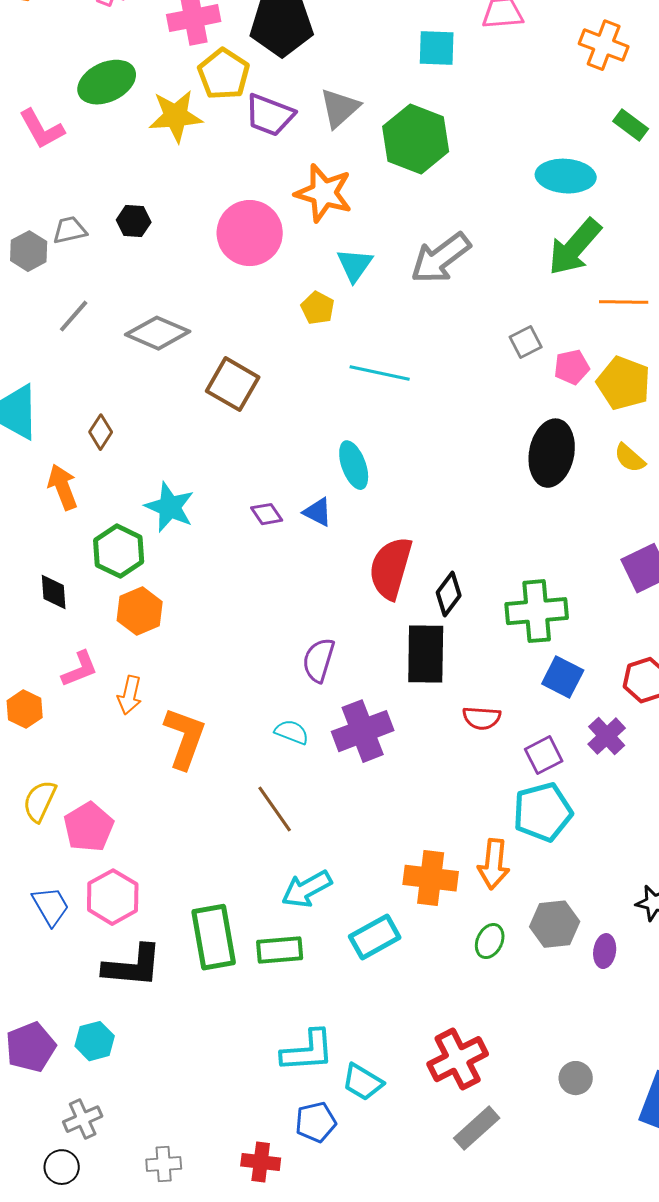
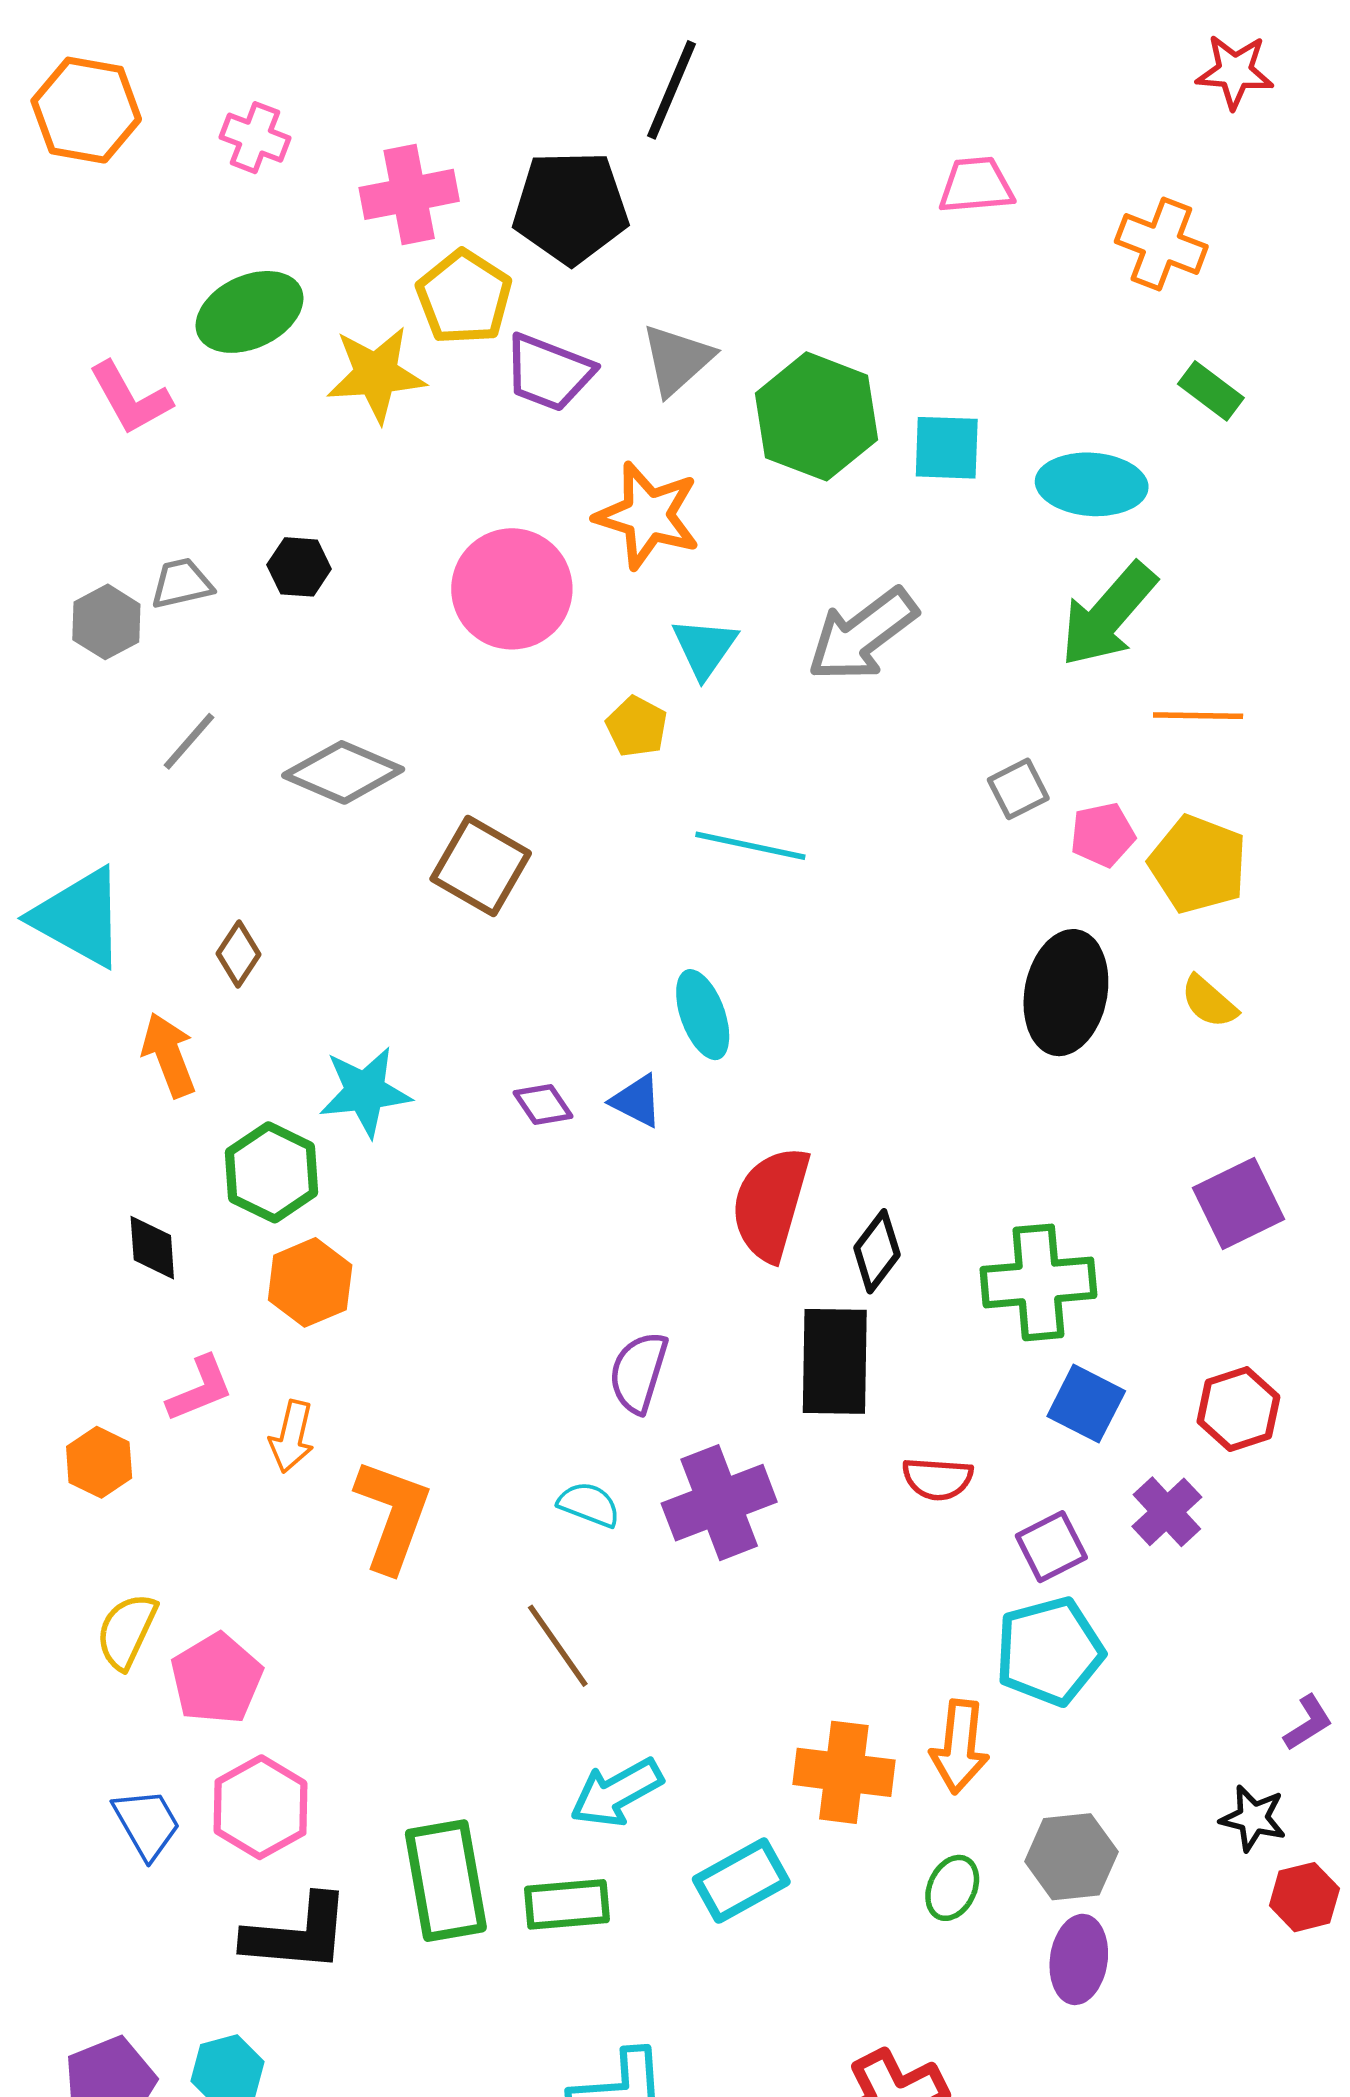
cyan square: (437, 48) -> (947, 448), moved
cyan star: (170, 507) -> (365, 1092), turned -30
purple ellipse: (605, 951) -> (1079, 1959), moved, size x1.4

